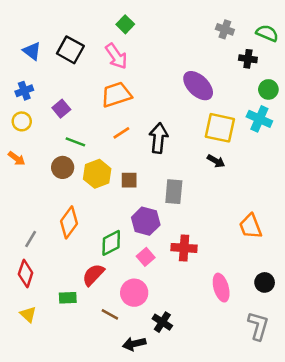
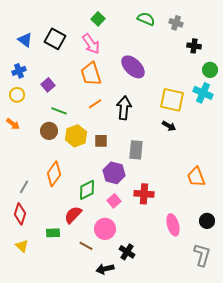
green semicircle: (267, 33) -> (146, 19), moved
purple ellipse: (198, 86) -> (133, 67), moved
orange trapezoid: (116, 95) -> (91, 74), turned -90

